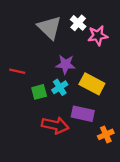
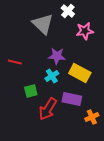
white cross: (78, 23) -> (68, 11), moved
green square: (39, 92) -> (31, 91), moved
red arrow: (55, 125) -> (48, 109), turned 110

